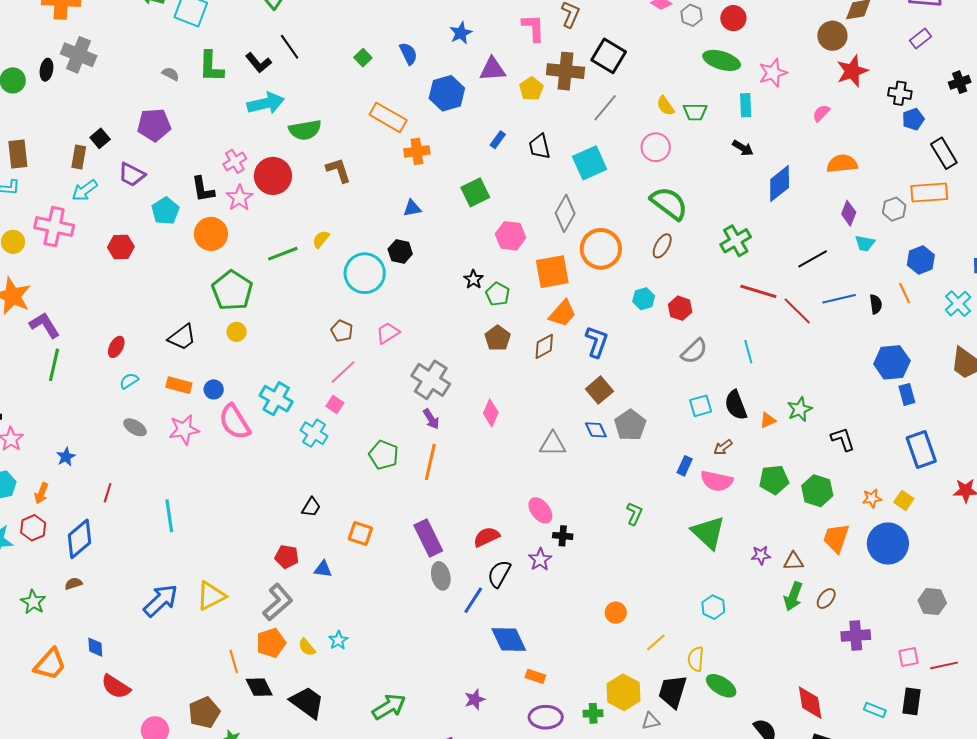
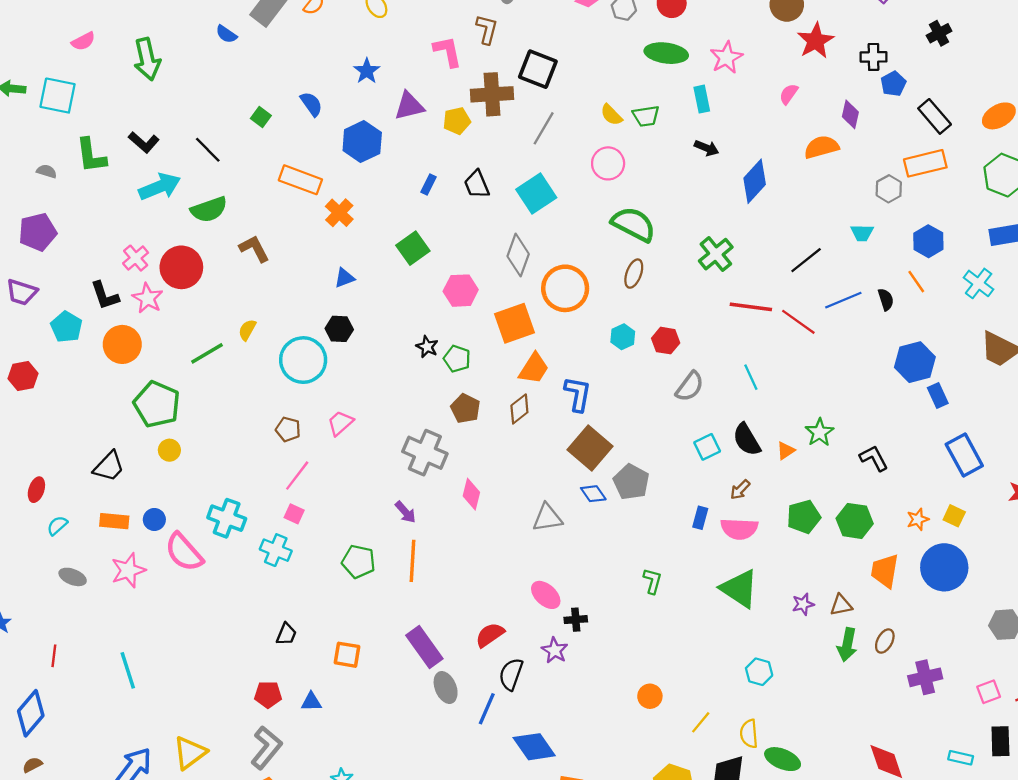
black line: (290, 47) -> (208, 150), moved
yellow pentagon: (531, 89) -> (457, 121), turned 30
orange cross: (417, 151) -> (339, 213), turned -30
purple diamond: (849, 213) -> (850, 114), moved
gray cross: (431, 380) -> (425, 453), moved
brown square: (599, 390) -> (590, 448), size x1.4

